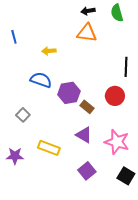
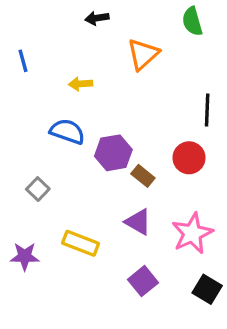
black arrow: (88, 11) -> (97, 18), moved
orange triangle: (87, 33) -> (143, 54), turned -50
pink star: (117, 142) -> (192, 233), turned 30

